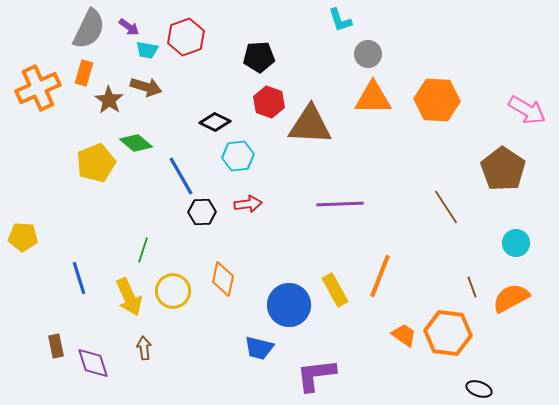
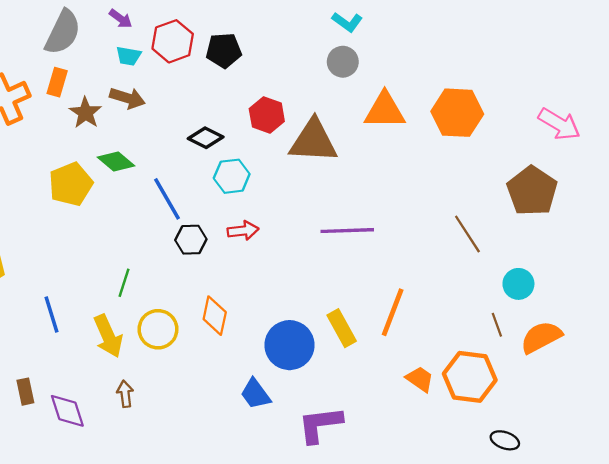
cyan L-shape: (340, 20) -> (347, 22), turned -36
purple arrow: (129, 27) -> (121, 19), moved
gray circle: (368, 54) -> (343, 62), moved
black pentagon: (259, 57) -> (224, 50), moved
cyan circle: (516, 243) -> (518, 284), moved
blue trapezoid: (259, 348) -> (255, 394), turned 40

